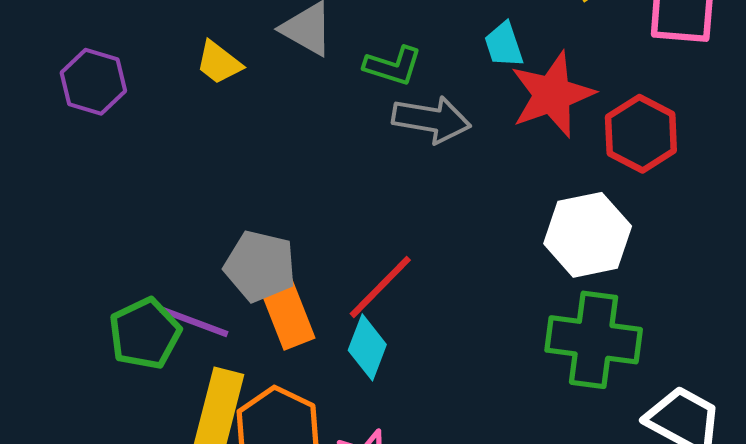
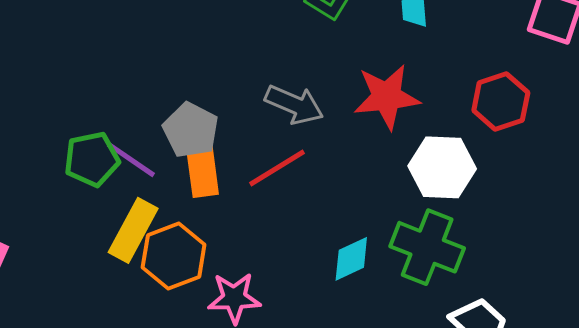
red star: (552, 94) -> (387, 97), moved
gray arrow: (431, 120) -> (294, 105), moved
cyan diamond: (367, 347) -> (351, 259), moved, turned 30

